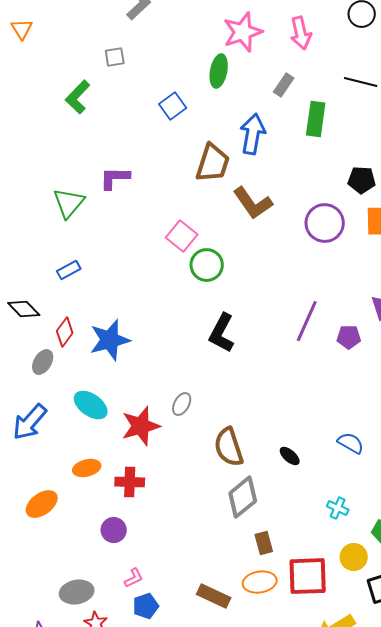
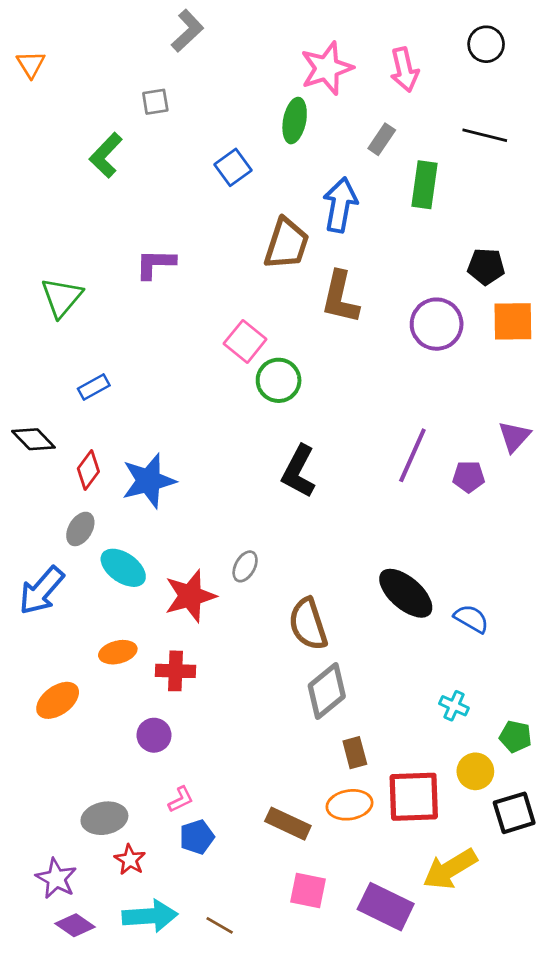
green triangle: (69, 203) -> (62, 297), moved
brown L-shape: (253, 203) -> (340, 297), turned 48
gray ellipse: (43, 362) -> (80, 529), moved
black ellipse: (290, 456) -> (406, 593), moved, size x2.0

